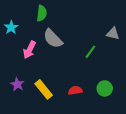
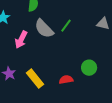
green line: (90, 52) -> (66, 26), moved
green circle: (105, 88) -> (89, 68), moved

